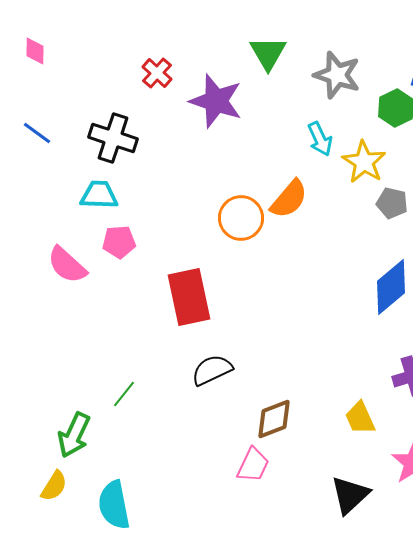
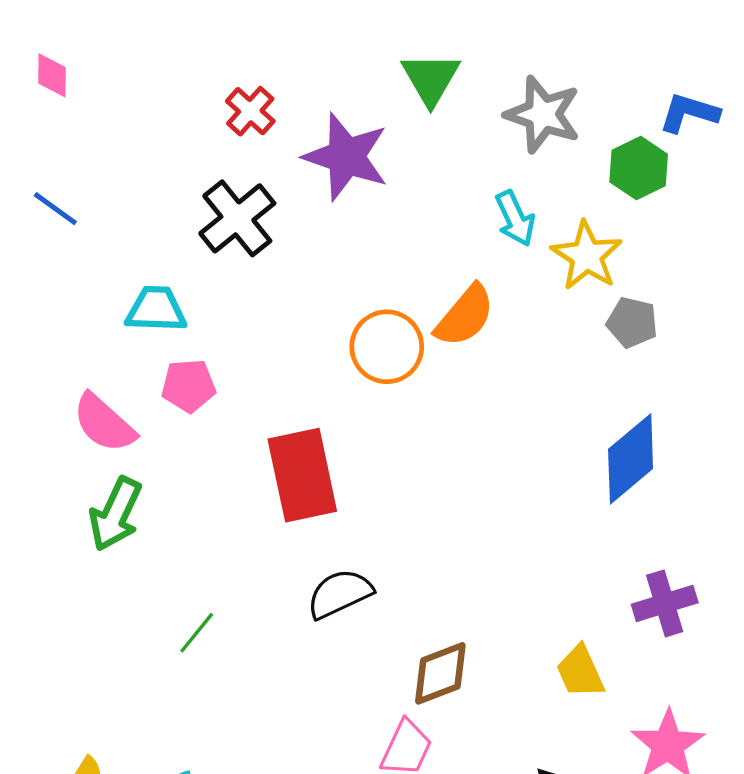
black cross: (113, 138) -> (237, 218), moved, turned 33
green arrow: (74, 435) -> (115, 514), moved

